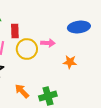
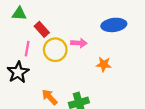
red rectangle: (15, 31) -> (42, 29), turned -40

